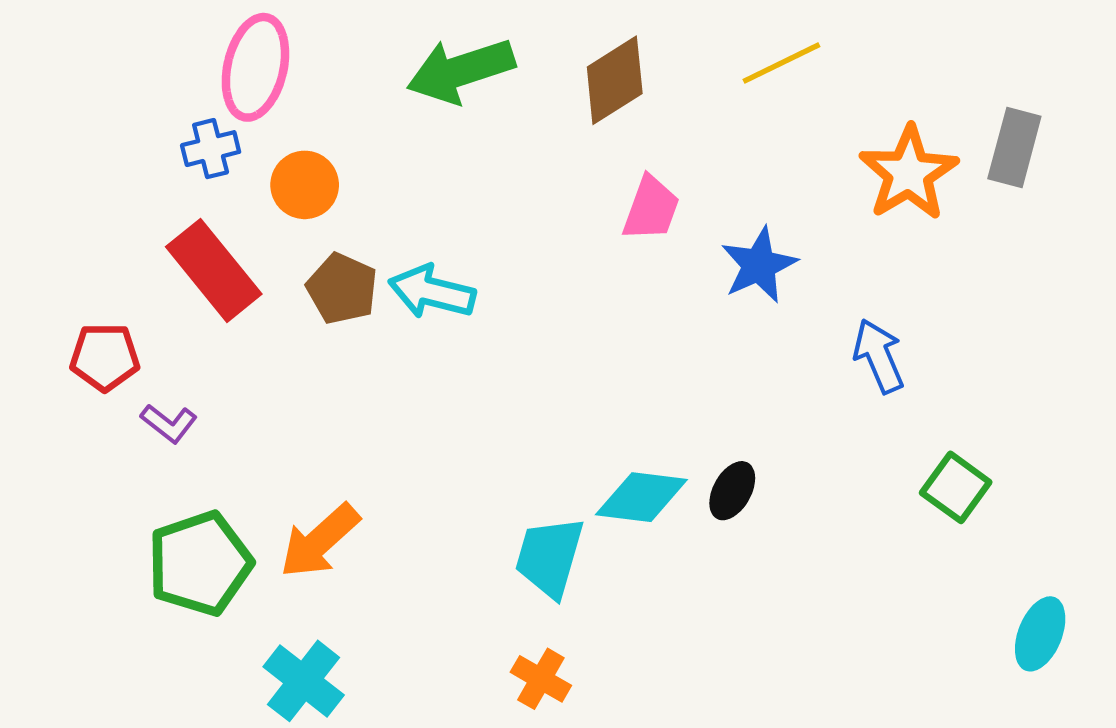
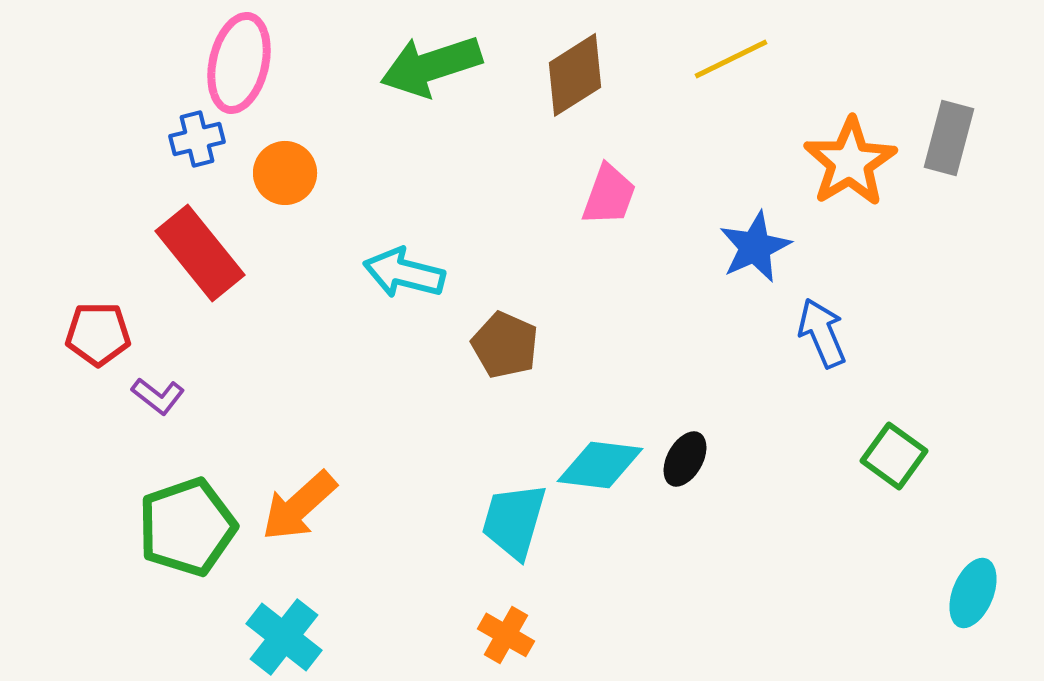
blue star: (759, 265) -> (755, 247), moved
brown pentagon: (342, 289) -> (505, 345), moved

